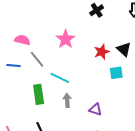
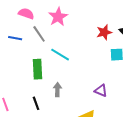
pink star: (66, 39) -> (58, 17), moved
gray arrow: (67, 100) -> (57, 90), moved
purple triangle: (96, 109) -> (101, 91), moved

